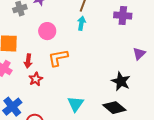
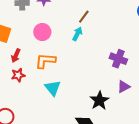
purple cross: (123, 16) -> (118, 59), moved
purple triangle: (139, 54) -> (124, 87), moved
cyan triangle: (75, 104) -> (53, 88), moved, turned -30

